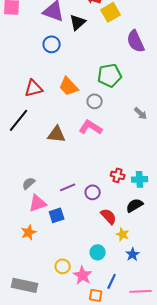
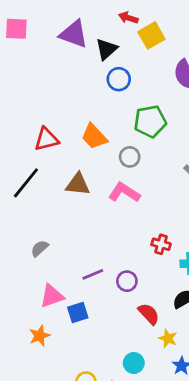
blue circle: (52, 44) -> (119, 79), moved
brown triangle: (57, 134) -> (78, 184), moved
red cross: (118, 175) -> (161, 244), moved
gray semicircle: (29, 183) -> (40, 248), moved

